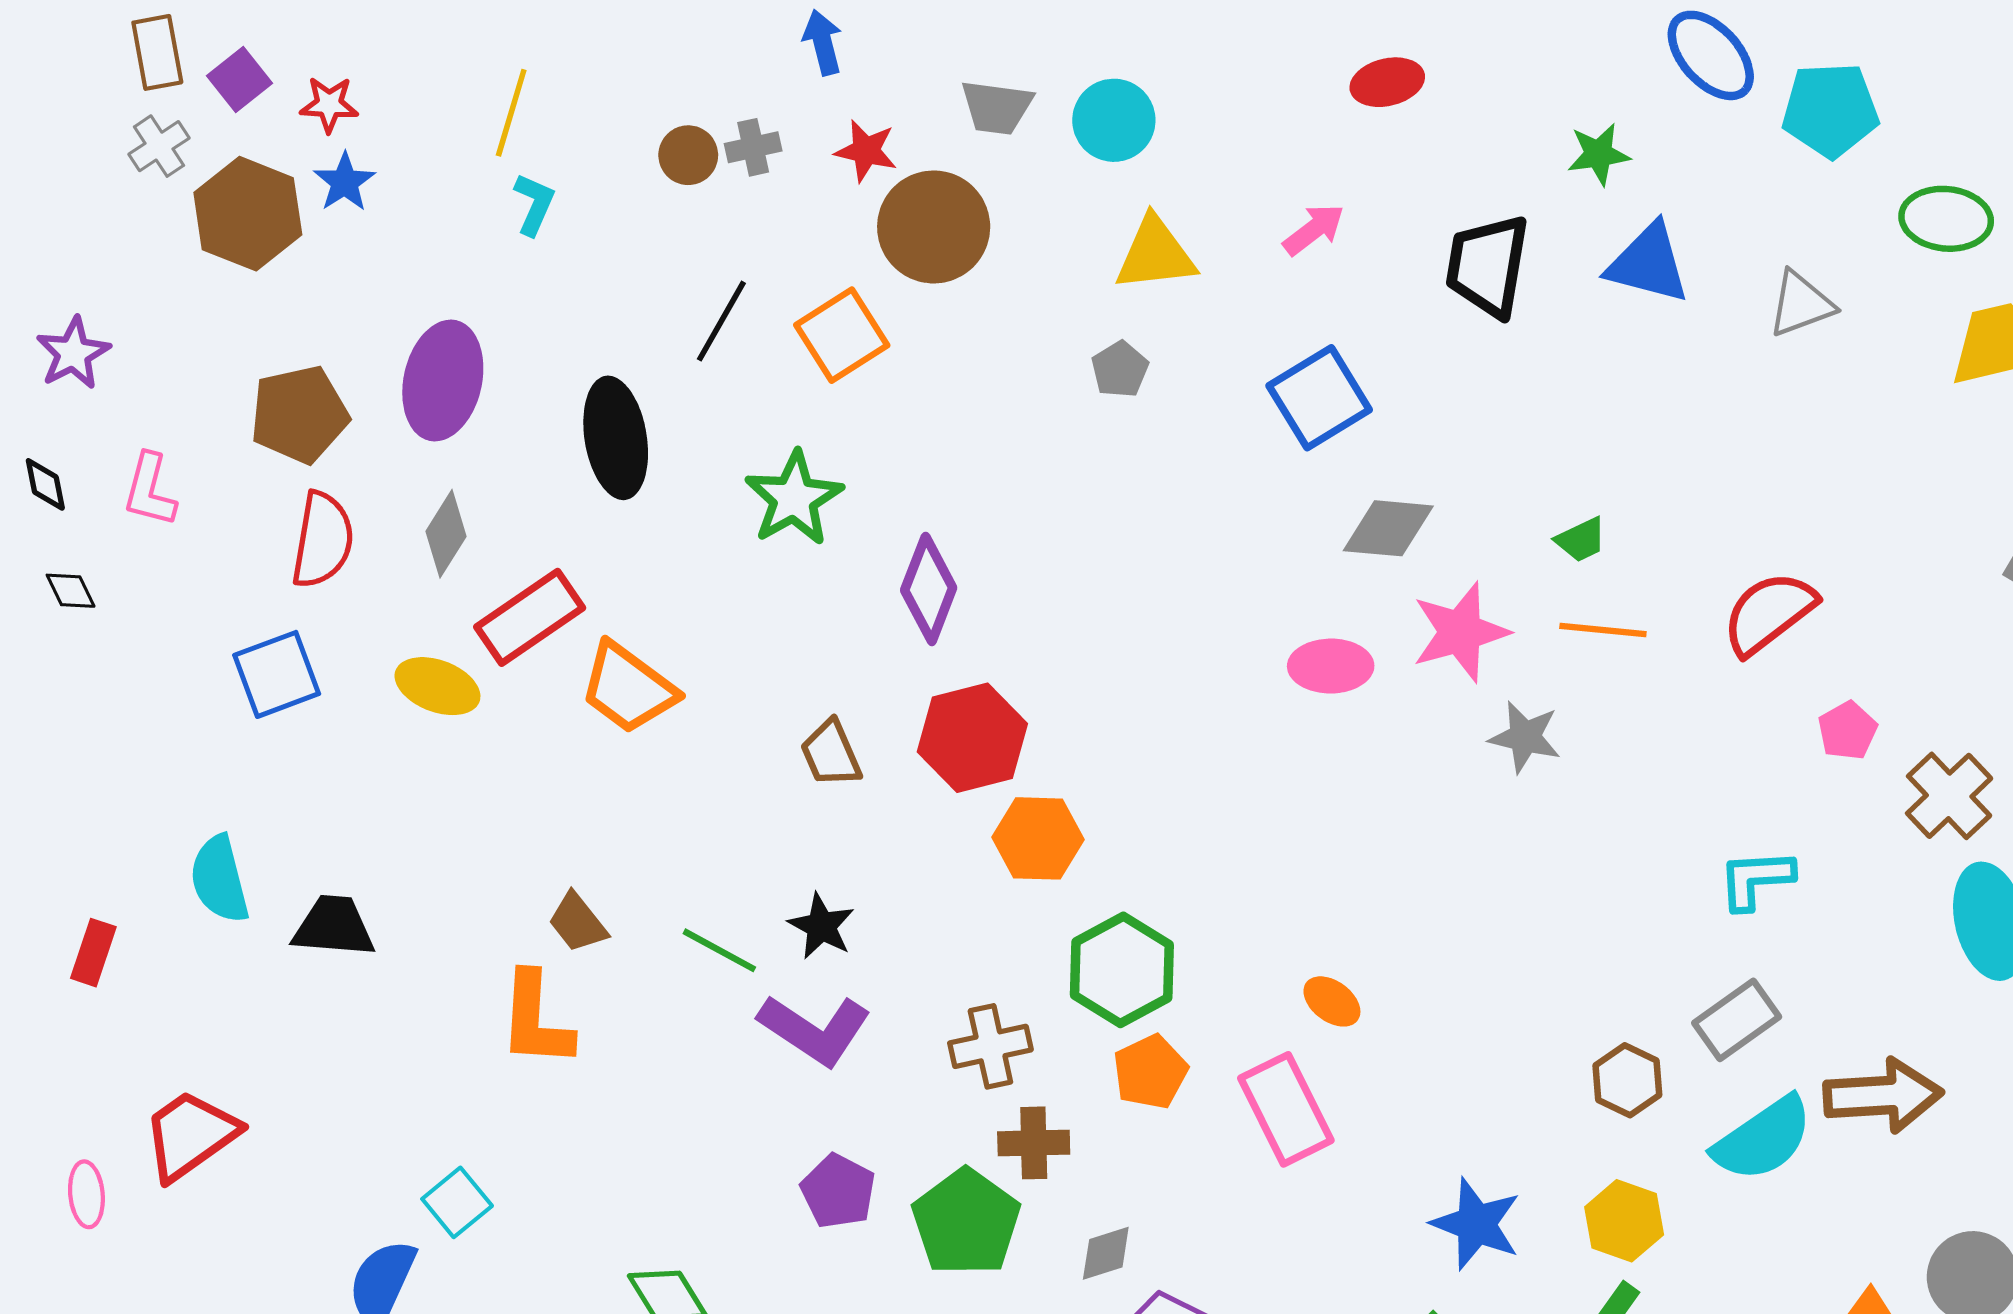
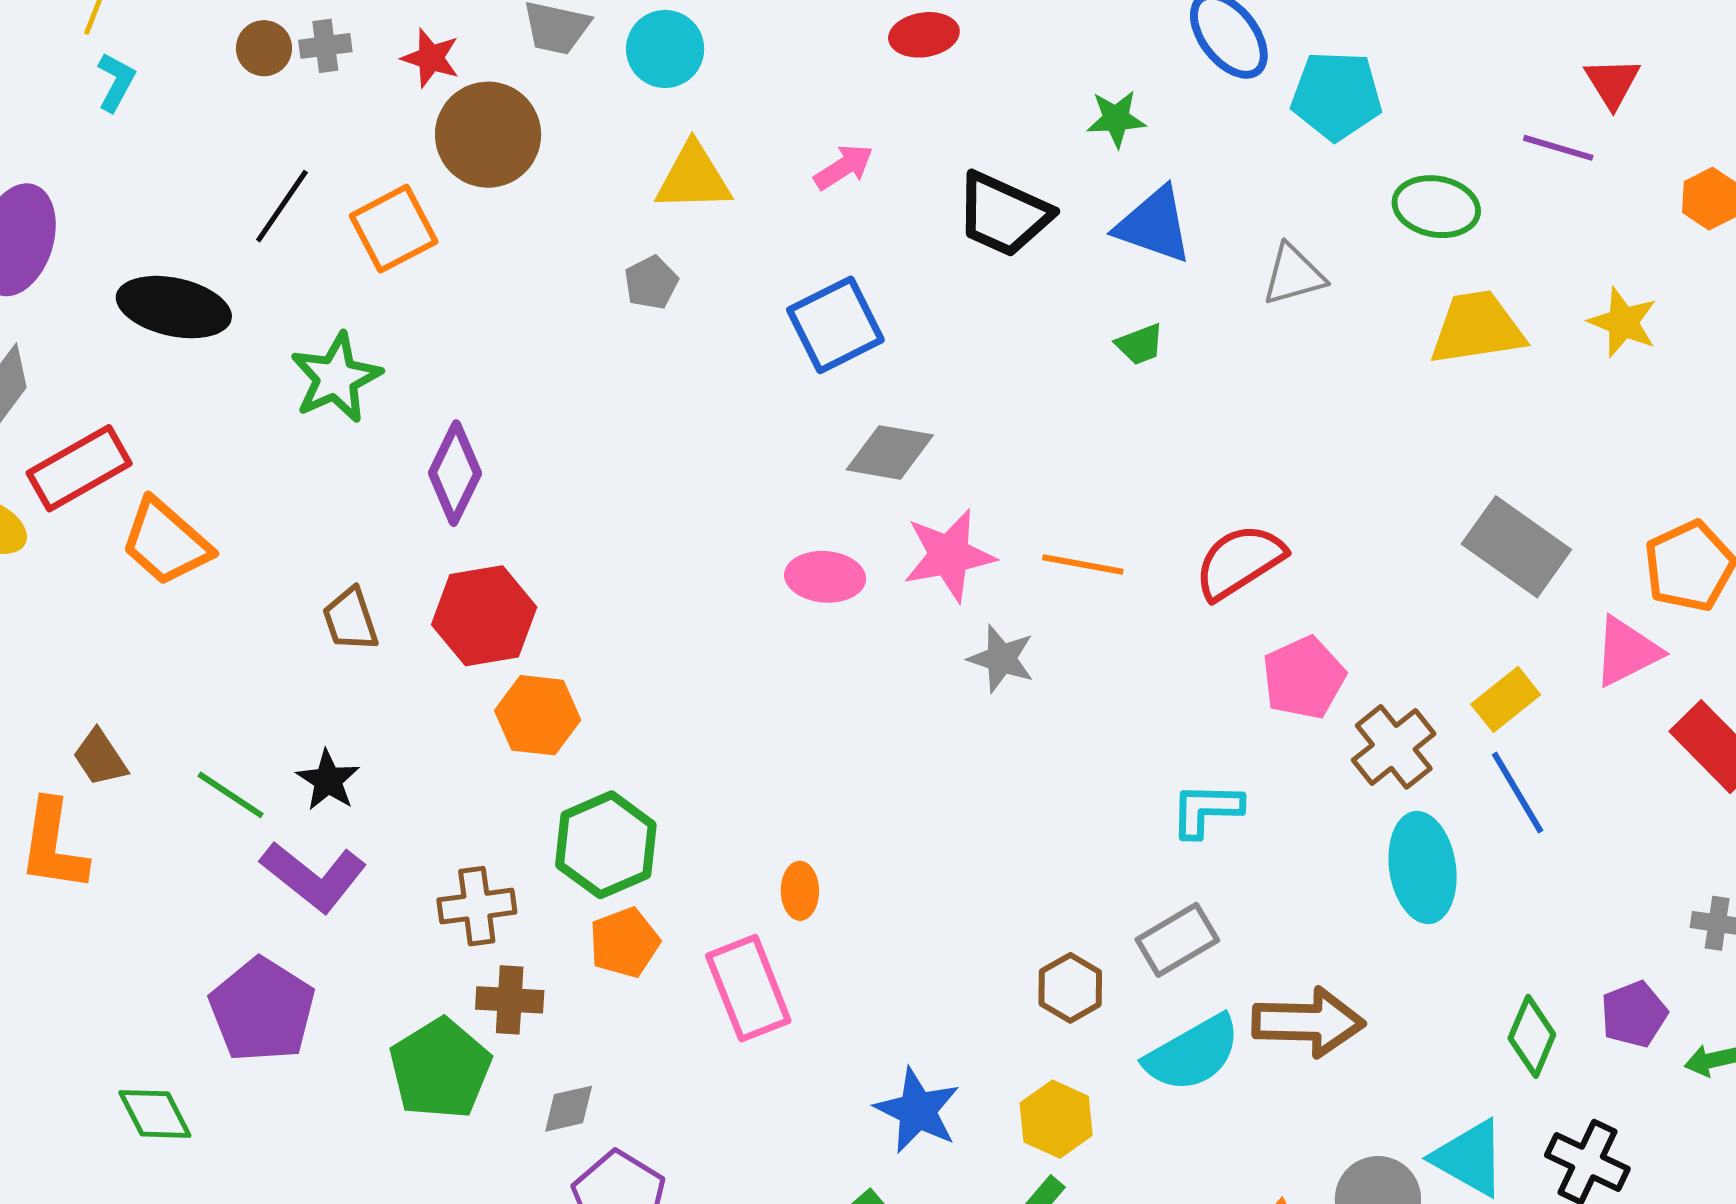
black trapezoid: (1488, 266) -> (1003, 214), turned -80
black ellipse: (616, 438) -> (174, 307), turned -73
green trapezoid: (1581, 540) -> (1140, 344), moved
pink pentagon: (1847, 731) -> (1304, 678), size x1.5
orange ellipse: (1332, 1001) -> (800, 891), turned 48
purple pentagon: (838, 1191) -> (262, 1010), moved, size x1.5

